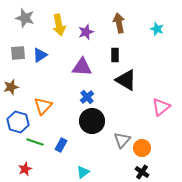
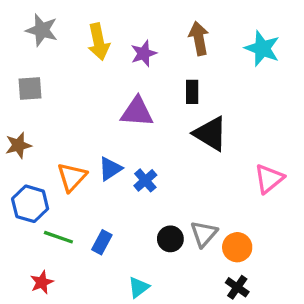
cyan star: (157, 29) -> (262, 48), size x1.5
blue triangle: (40, 55) -> (110, 169), moved
blue cross: (87, 97) -> (145, 180), moved
black circle: (92, 121) -> (170, 239), moved, size x0.6

